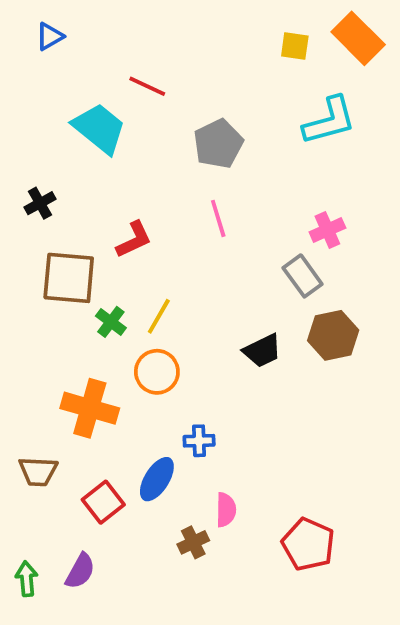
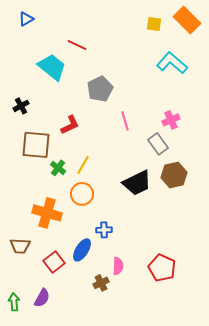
cyan L-shape: (329, 121) -> (172, 63), turned -124
gray pentagon: (218, 144) -> (100, 89), moved
pink line: (218, 218) -> (125, 121), moved
black trapezoid: (262, 351) -> (137, 183), size x1.4
red pentagon: (308, 544) -> (162, 268), moved

